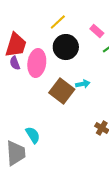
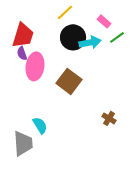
pink ellipse: (37, 63) -> (35, 66), moved
cyan arrow: (83, 84) -> (90, 42), moved, size x1.5

